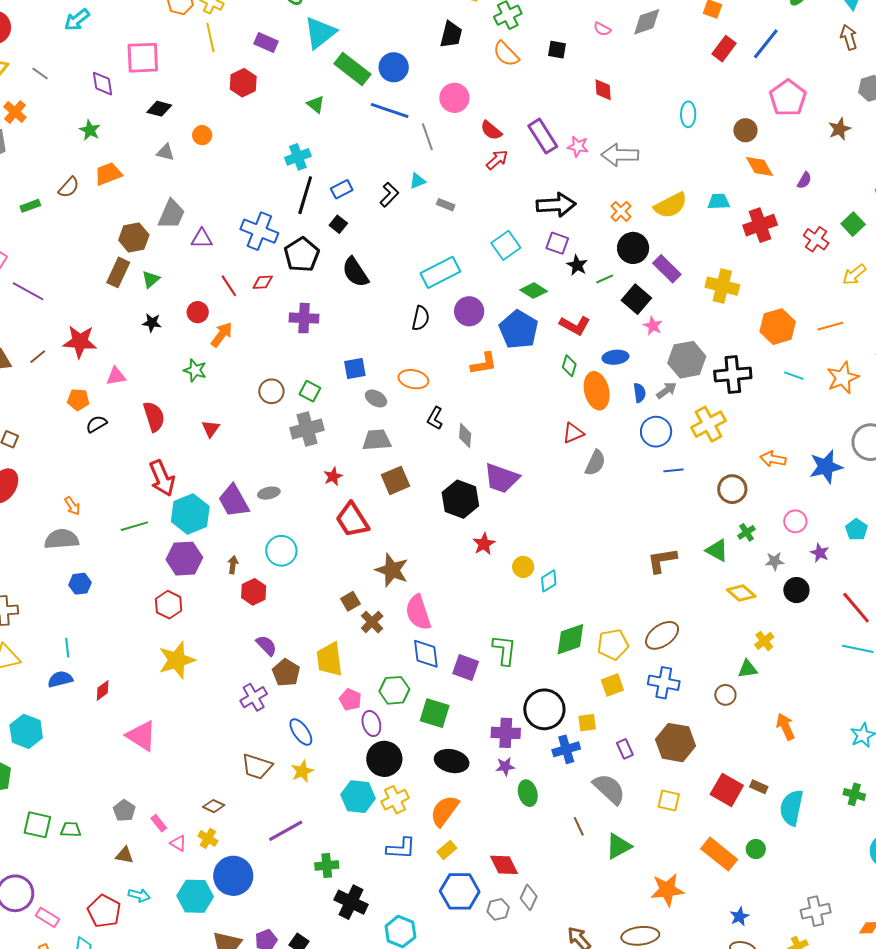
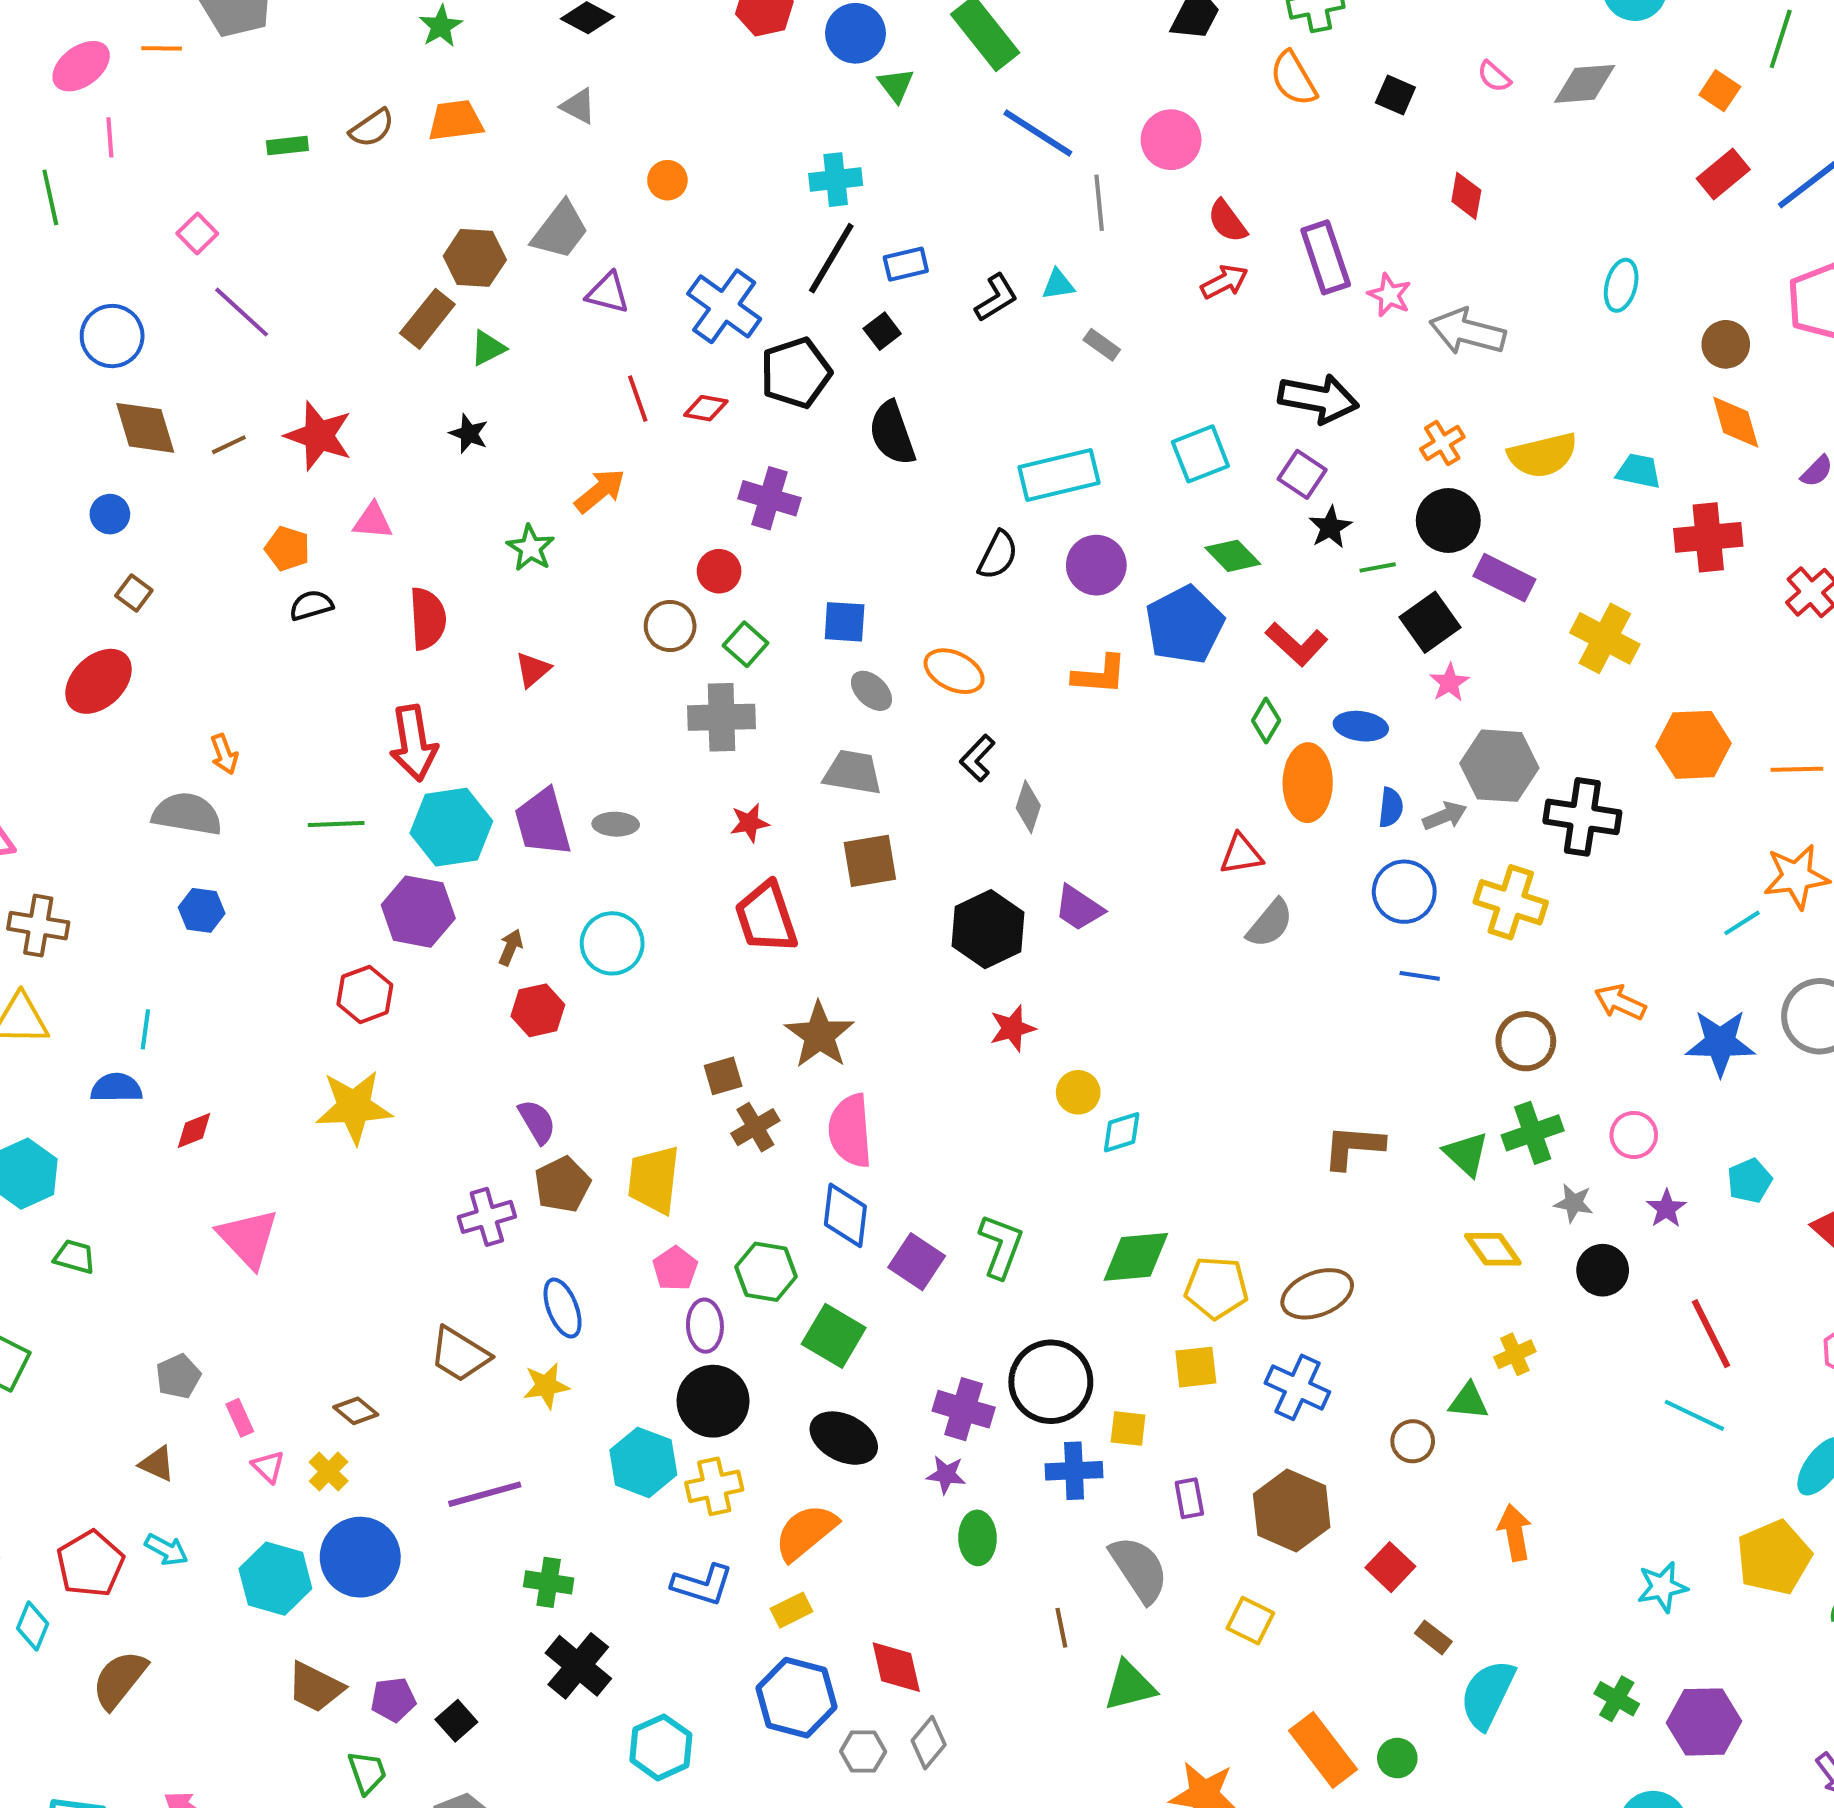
blue circle: (394, 67) -> (856, 33), moved
orange circle: (202, 135) -> (667, 180), moved
purple rectangle: (667, 269) -> (1504, 578), turned -32
red circle: (198, 312) -> (719, 571), moved
cyan line: (794, 376) -> (1742, 923), moved, turned -66
yellow cross: (708, 424) -> (1511, 902), turned 32
purple trapezoid: (502, 478) -> (1079, 908), size x0.7
green cross: (746, 532) -> (1533, 1133), size x1.6
red square: (727, 790) -> (1390, 1567), moved, size x0.7
green trapezoid: (71, 829) -> (74, 1257), moved

